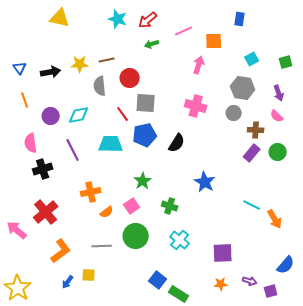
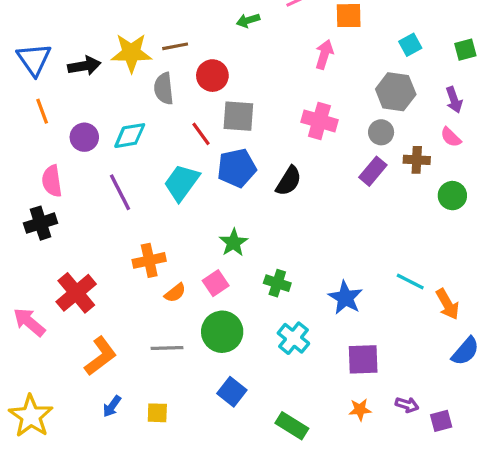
yellow star: (80, 64) -> (131, 53), size x1.4
blue triangle: (20, 68) -> (34, 59), size x1.6
cyan trapezoid: (111, 144) -> (182, 183), turned -55
purple rectangle: (252, 153) -> (373, 171), moved
black cross: (43, 169) -> (41, 223), moved
blue star: (205, 182) -> (345, 298), moved
blue semicircle: (286, 265) -> (465, 351), moved
yellow square: (89, 275) -> (157, 413), moved
blue square: (158, 280) -> (232, 392), moved

